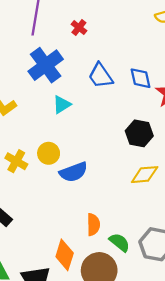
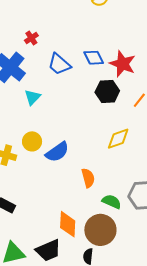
red cross: (79, 28) -> (31, 38), moved, turned 32
black hexagon: (139, 133) -> (107, 91), moved
orange semicircle: (93, 225) -> (88, 178), moved

